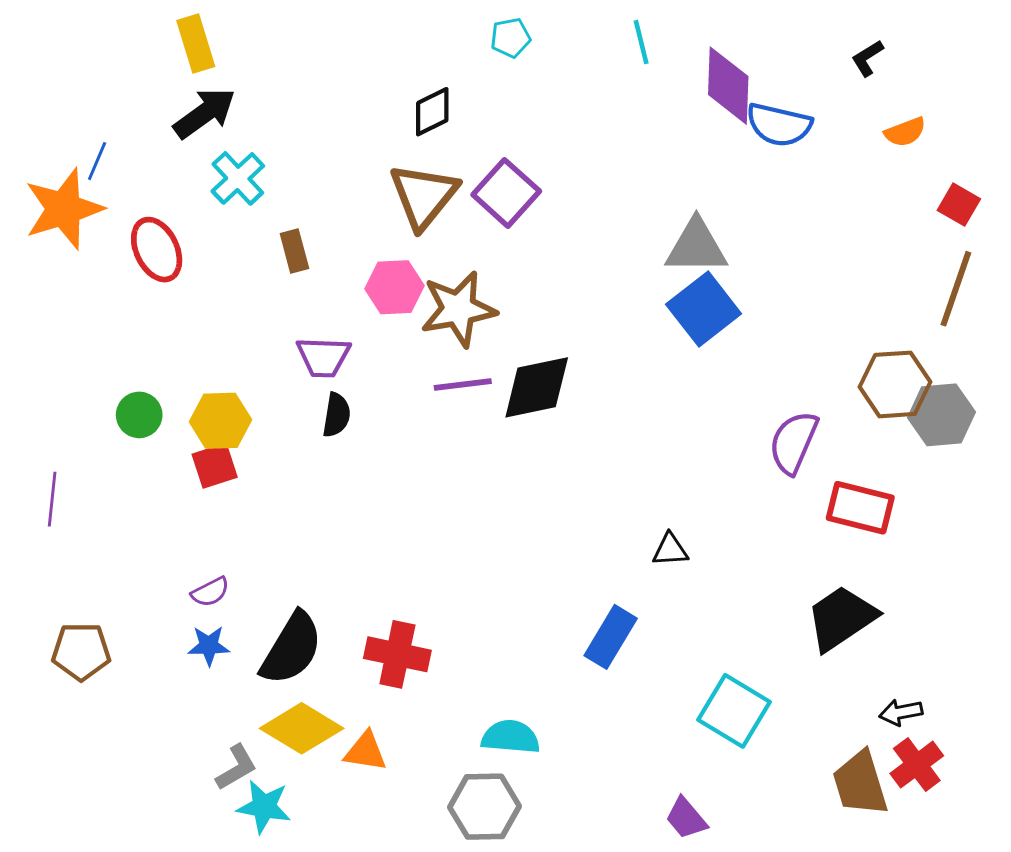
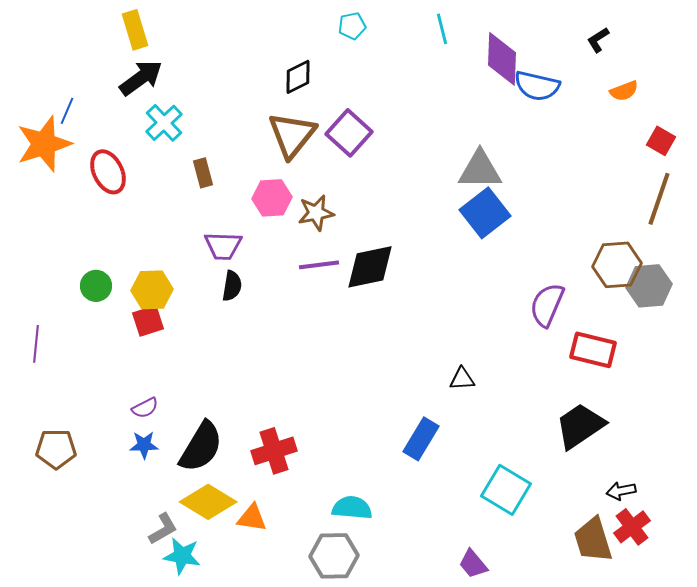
brown star: (458, 309) -> (316, 213), size x0.7
red cross: (397, 654) -> (274, 451), turned -30

